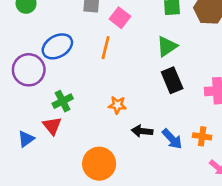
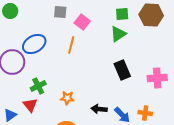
green triangle: (167, 46) -> (118, 34), moved
orange star: (117, 105) -> (67, 98), moved

